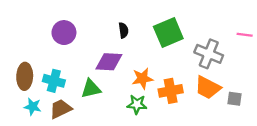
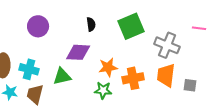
orange trapezoid: (208, 88) -> (166, 75), turned 70
brown trapezoid: (61, 109) -> (35, 94), turned -50

